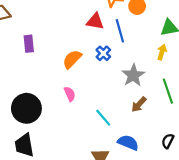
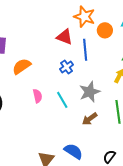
orange semicircle: (72, 59) -> (22, 66), moved
pink semicircle: (70, 94) -> (37, 96), moved
cyan line: (103, 118) -> (62, 100), moved

